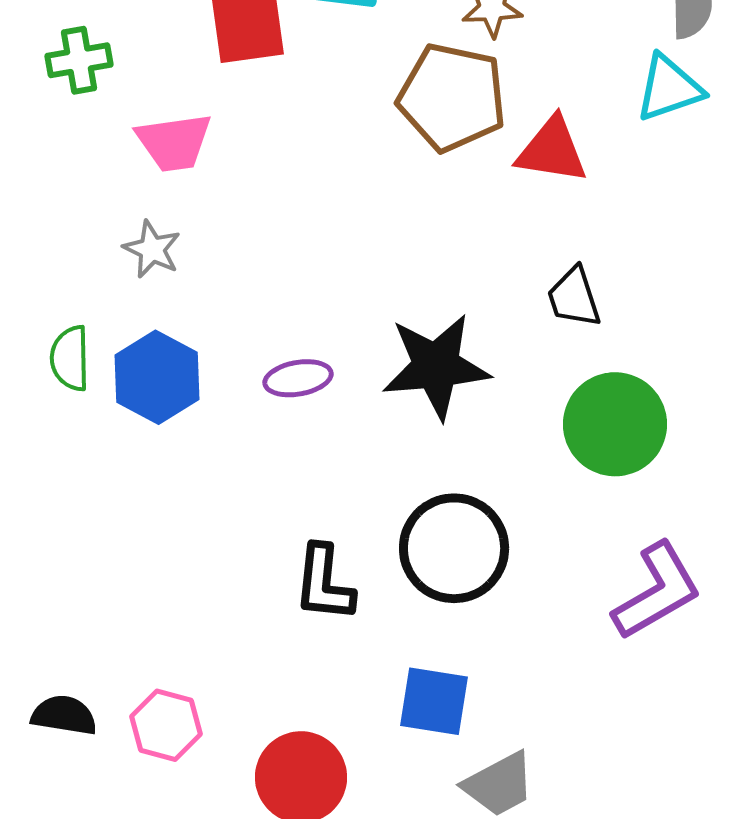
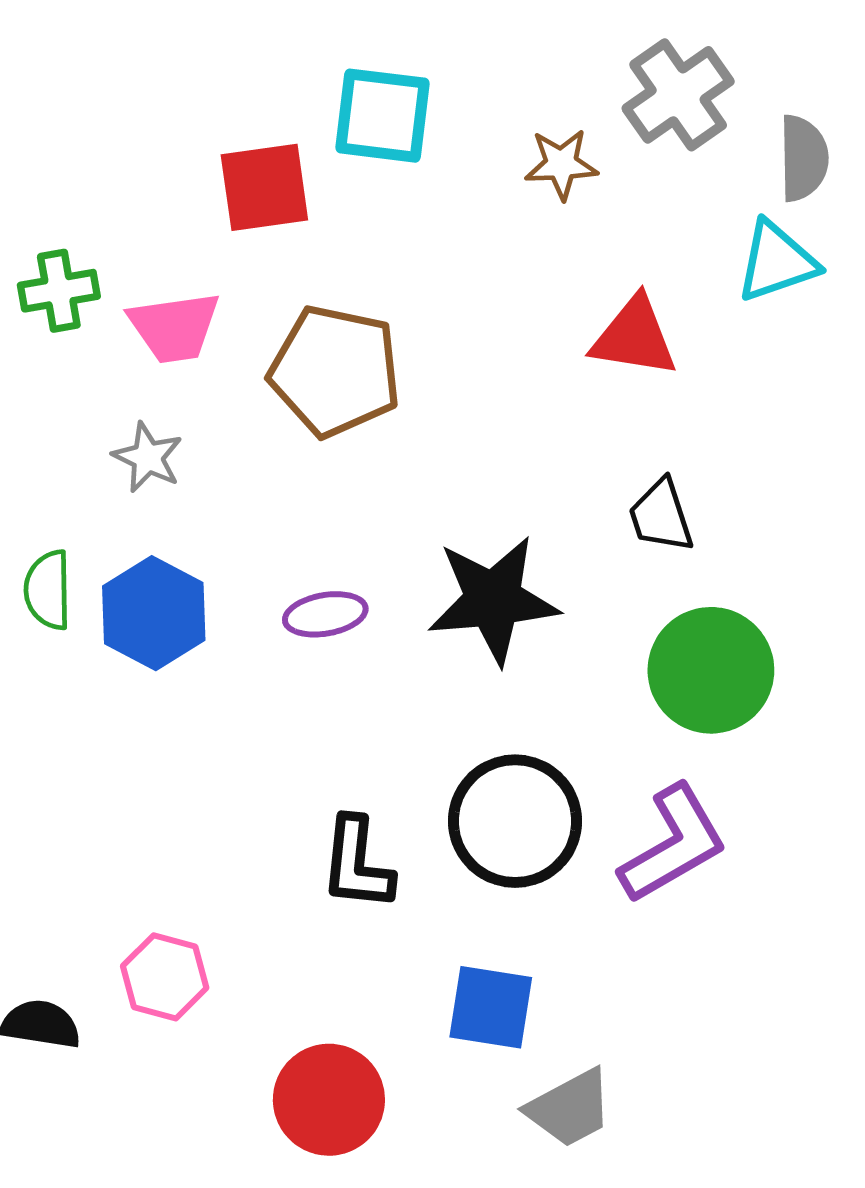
green cross: (79, 60) -> (59, 291), moved
brown pentagon: (452, 97) -> (335, 371), moved
purple L-shape: (657, 591) -> (673, 844), moved
pink hexagon: (166, 725) -> (165, 977), moved

